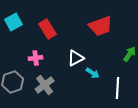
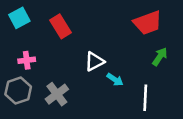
red trapezoid: (101, 26) -> (148, 23), moved
pink cross: (36, 58) -> (27, 60), moved

